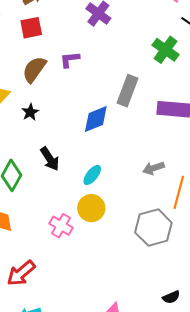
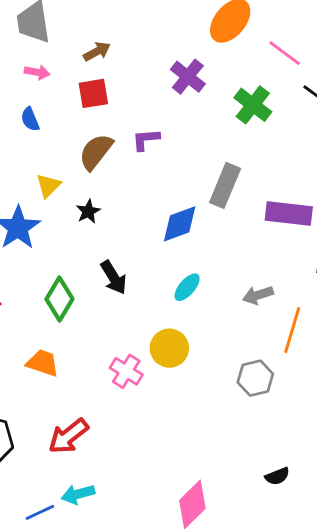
green cross: (166, 50) -> (253, 105), moved
cyan ellipse: (92, 175) -> (187, 287), moved
gray hexagon: (153, 228) -> (255, 378), size x0.7

